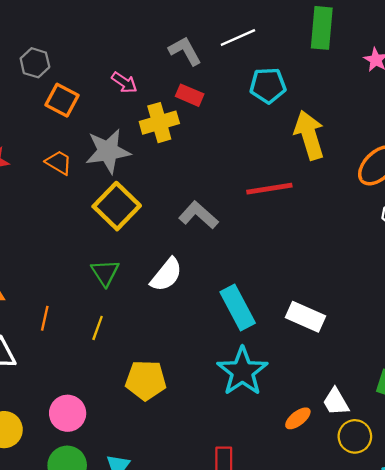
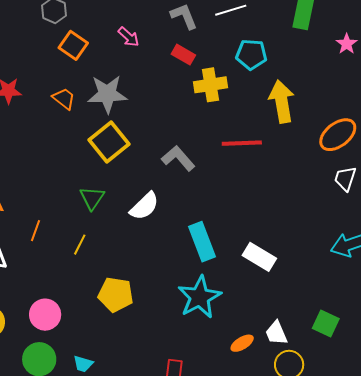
yellow cross: (159, 123) -> (210, 85), moved

